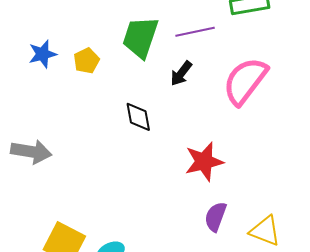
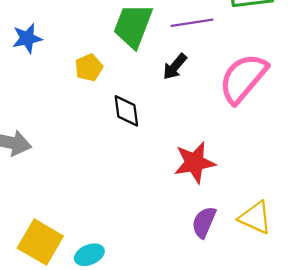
yellow pentagon: (86, 61) -> (89, 68), moved
yellow triangle: (265, 231) -> (255, 218), moved

